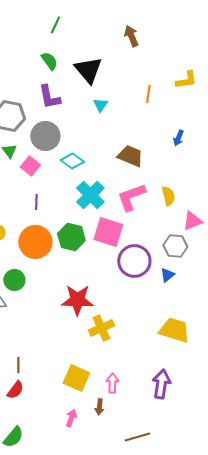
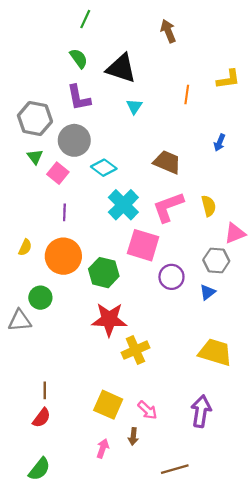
black triangle: (88, 70) -> (121, 68), turned -32
green hexagon: (71, 237) -> (104, 273), moved
purple circle: (134, 261) -> (171, 277), size x0.7
pink arrow: (112, 383) -> (147, 410), turned 132

